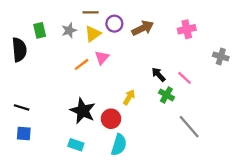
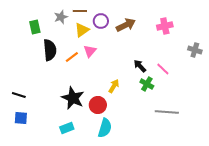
gray star: (69, 30) -> (61, 17), moved
black semicircle: (19, 50) -> (50, 50), moved
gray line: (189, 127) -> (167, 112), turned -45
cyan rectangle: (76, 145) -> (67, 128), turned -40

